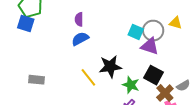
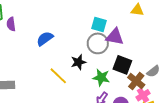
purple semicircle: (79, 19) -> (11, 24), moved
gray circle: (153, 31) -> (98, 43), moved
black star: (110, 67) -> (78, 62), size x0.7

